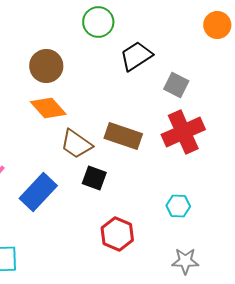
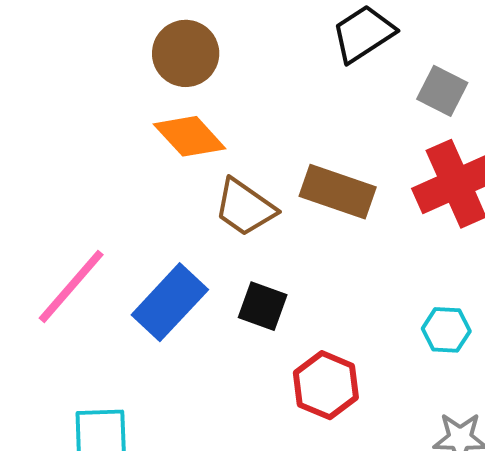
black square: (94, 178) -> (263, 306), moved

